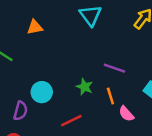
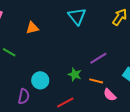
purple line: (114, 68) -> (98, 58), turned -48
orange line: (110, 96) -> (96, 81), turned -56

